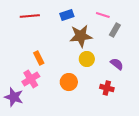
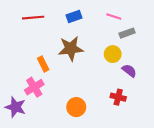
gray rectangle: (115, 30) -> (127, 33), turned 40
brown star: (81, 36) -> (71, 49), moved
yellow circle: (87, 59) -> (113, 54), moved
orange circle: (69, 82) -> (76, 107), moved

